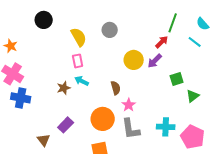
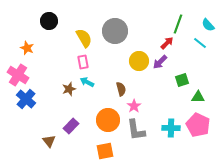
gray circle: (110, 30) -> (115, 31), size x1.6
orange star: (11, 46) -> (27, 48), moved
green triangle: (193, 96) -> (198, 97), turned 40
blue cross: (21, 98) -> (26, 99), turned 30
pink pentagon: (193, 137) -> (198, 125), moved

